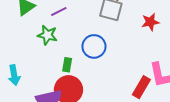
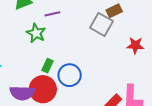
blue circle: (94, 46) -> (70, 75), moved

